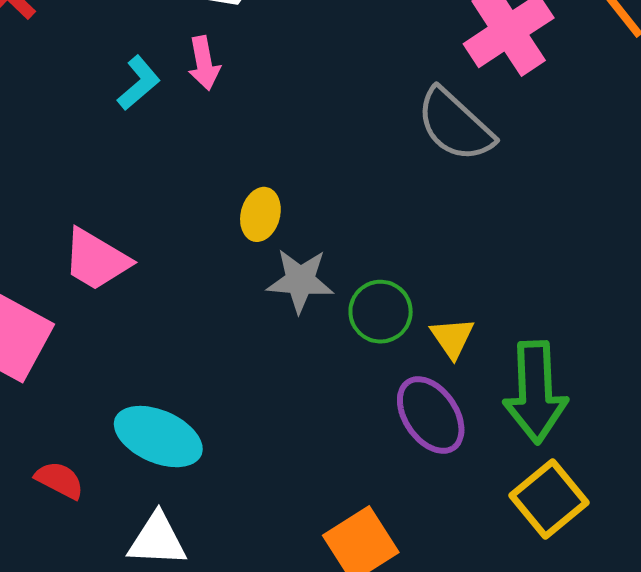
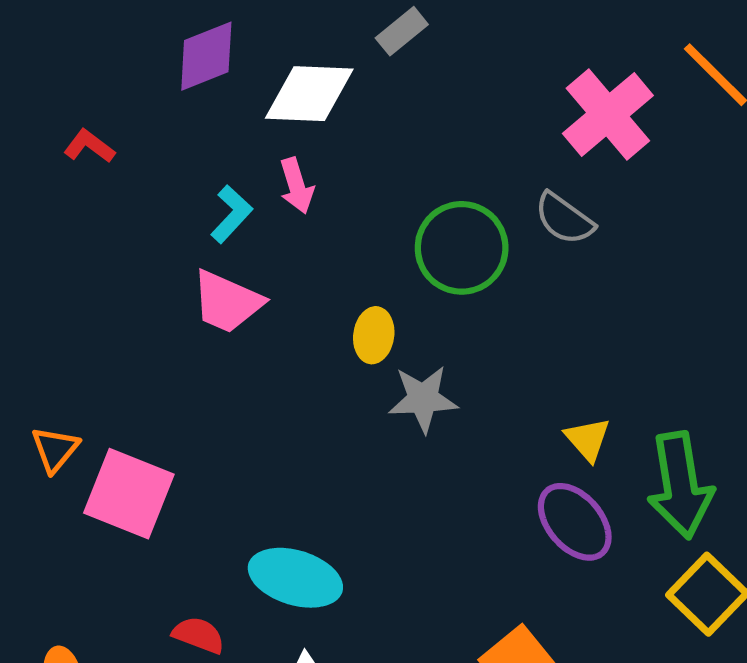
gray semicircle: (455, 125) -> (564, 219), size x0.7
pink trapezoid: (96, 260) -> (227, 302), moved
green circle: (381, 312) -> (462, 248), moved, size x1.4

